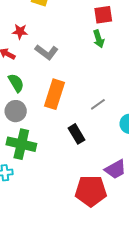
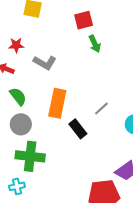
red square: (103, 15) -> (84, 20), moved
black rectangle: (76, 134) -> (78, 129), moved

